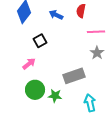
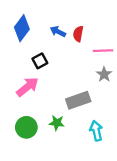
red semicircle: (81, 11) -> (78, 34), moved
pink arrow: (29, 64) -> (27, 87), size x1.5
green circle: (35, 90) -> (26, 127), moved

